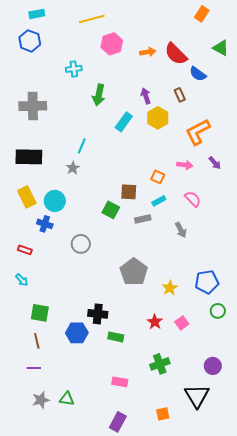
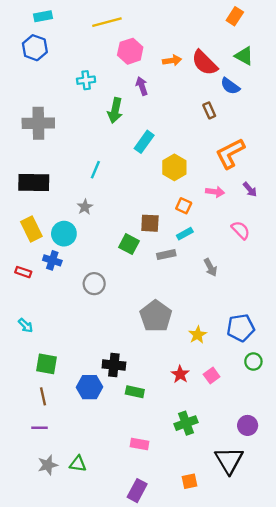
green triangle: (221, 48) -> (244, 56), moved
purple arrow: (146, 96) -> (142, 86), moved
yellow hexagon: (158, 118) -> (174, 167), moved
gray star: (73, 168) -> (85, 207), moved
pink semicircle: (193, 199) -> (241, 230), moved
red rectangle: (25, 250) -> (23, 272), moved

